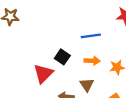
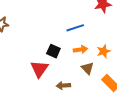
brown triangle: (87, 85) -> (87, 68), moved

